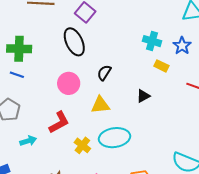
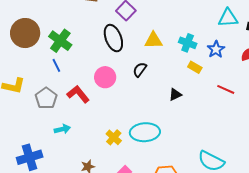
green cross: (19, 49) -> (60, 41), turned 30
blue line: (17, 75) -> (56, 65), turned 40
yellow triangle: (100, 105) -> (154, 40), moved
red L-shape: (59, 122) -> (78, 94), moved, turned -105

